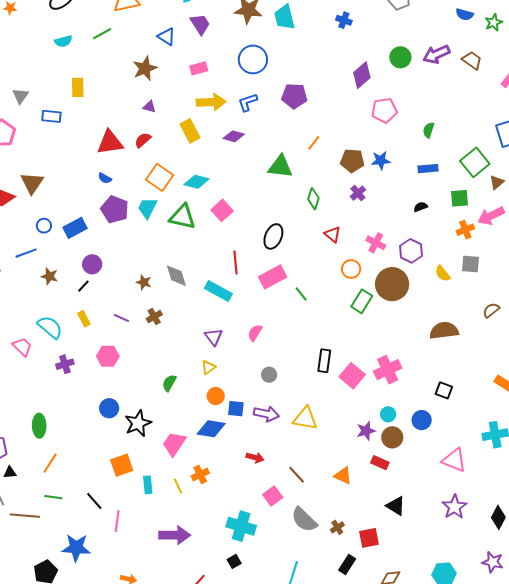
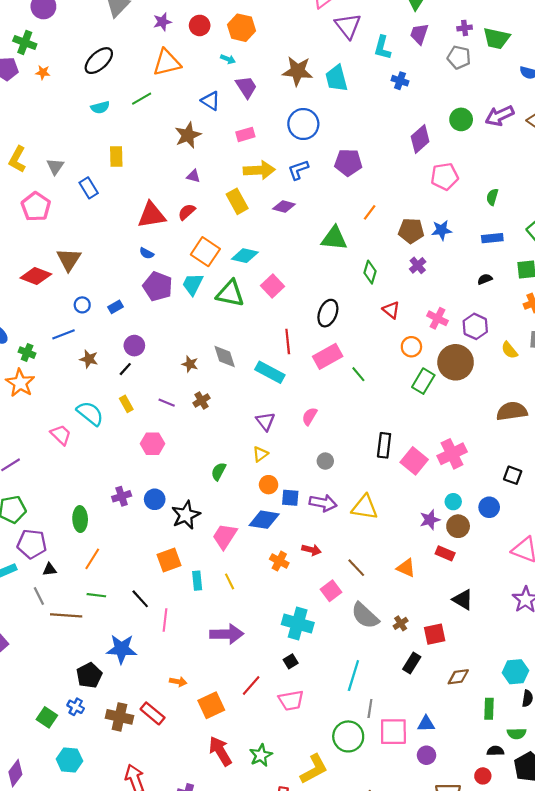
blue rectangle: (51, 116) -> (89, 188), turned 54
blue rectangle: (75, 228) -> (115, 307), size x0.6
purple cross: (65, 364) -> (122, 496), moved
orange cross: (200, 475) -> (279, 561), moved, turned -36

